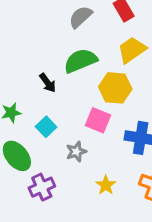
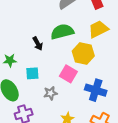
cyan square: (46, 127) -> (32, 73), turned 32

